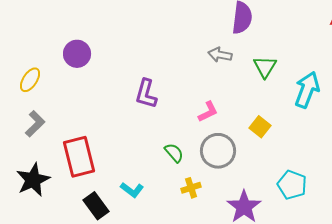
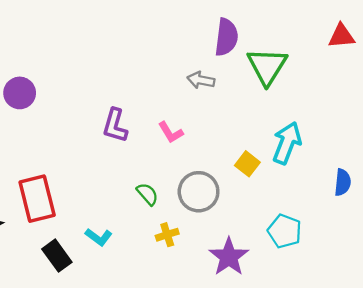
purple circle: (77, 54) -> (20, 93), moved
green triangle: (265, 67) -> (267, 66), moved, size x1.5
cyan arrow: (307, 90) -> (287, 143), moved
pink L-shape: (208, 112) -> (171, 132), moved, turned 85

